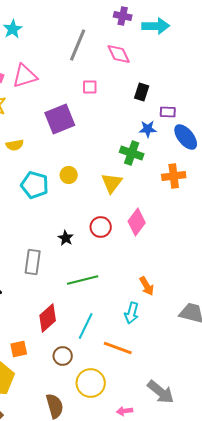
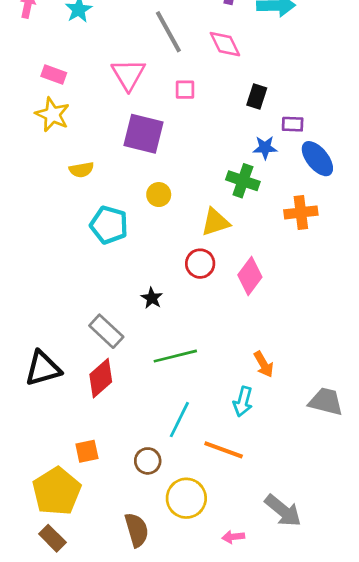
gray line: (78, 45) -> (168, 32), turned -52
pink triangle: (25, 76) -> (128, 74), moved, turned -44
purple square: (60, 119) -> (144, 134), turned 36
yellow circle: (69, 175) -> (159, 195), moved
yellow triangle: (112, 183) -> (215, 222), turned 35
red circle: (101, 227) -> (200, 264), moved
gray rectangle: (33, 262) -> (106, 331), turned -55
red diamond: (48, 318) -> (101, 378), moved

